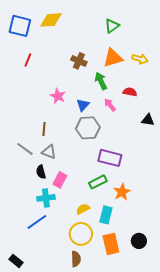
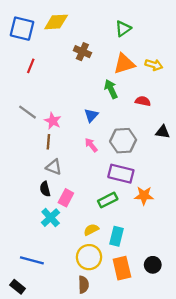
brown cross: (79, 61) -> (82, 52), moved
pink star: (58, 96) -> (53, 121), moved
pink arrow: (110, 105) -> (91, 145), moved
gray hexagon: (88, 128) -> (123, 141), moved
gray line: (25, 149) -> (27, 112), moved
orange star: (122, 192) -> (144, 196), moved, turned 30
cyan cross: (46, 198) -> (51, 218), turned -36
blue line: (37, 222) -> (32, 260), moved, turned 50

